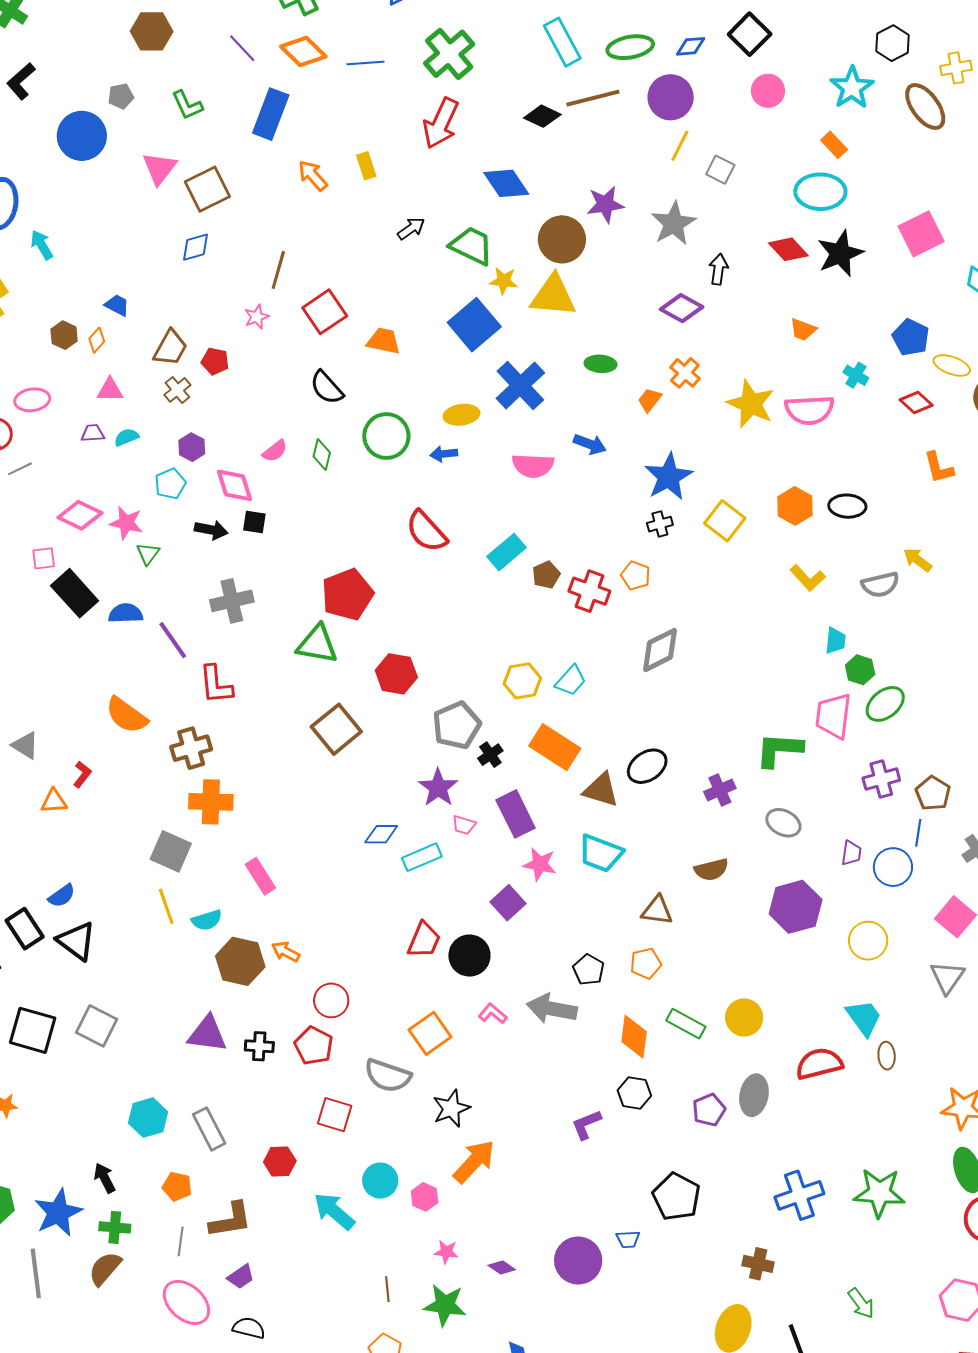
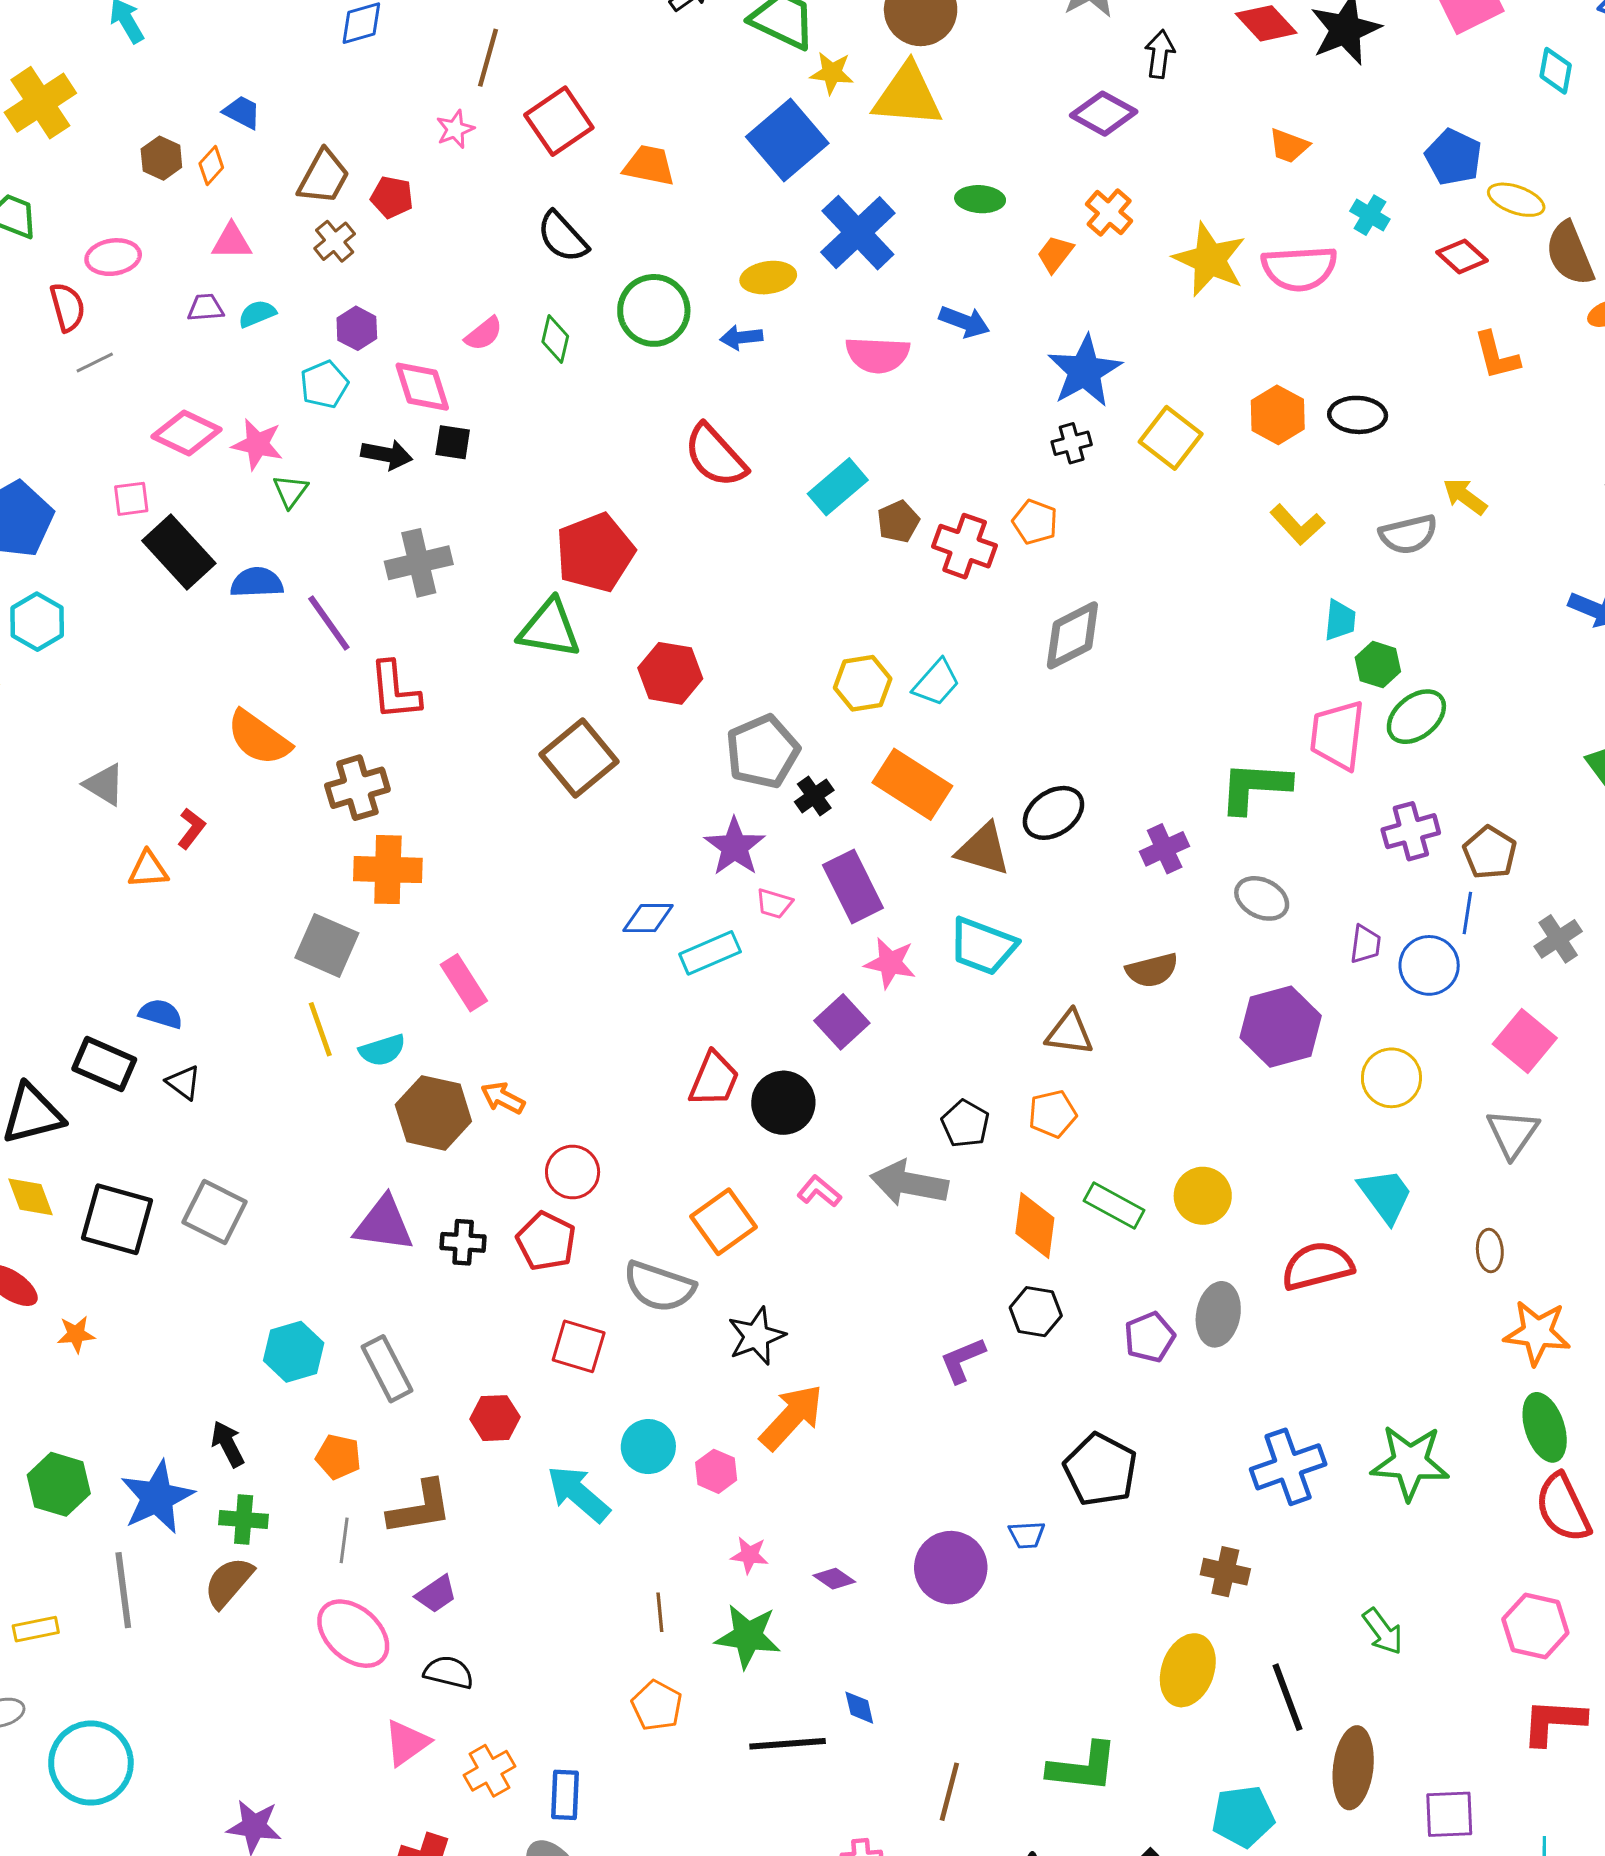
blue semicircle: (62, 896) -> (161, 1014), turned -128
black rectangle: (25, 929) -> (104, 1064), turned -33
black triangle: (76, 941) -> (184, 1082), size x0.6
brown ellipse: (887, 1056) -> (1490, 1251), moved

